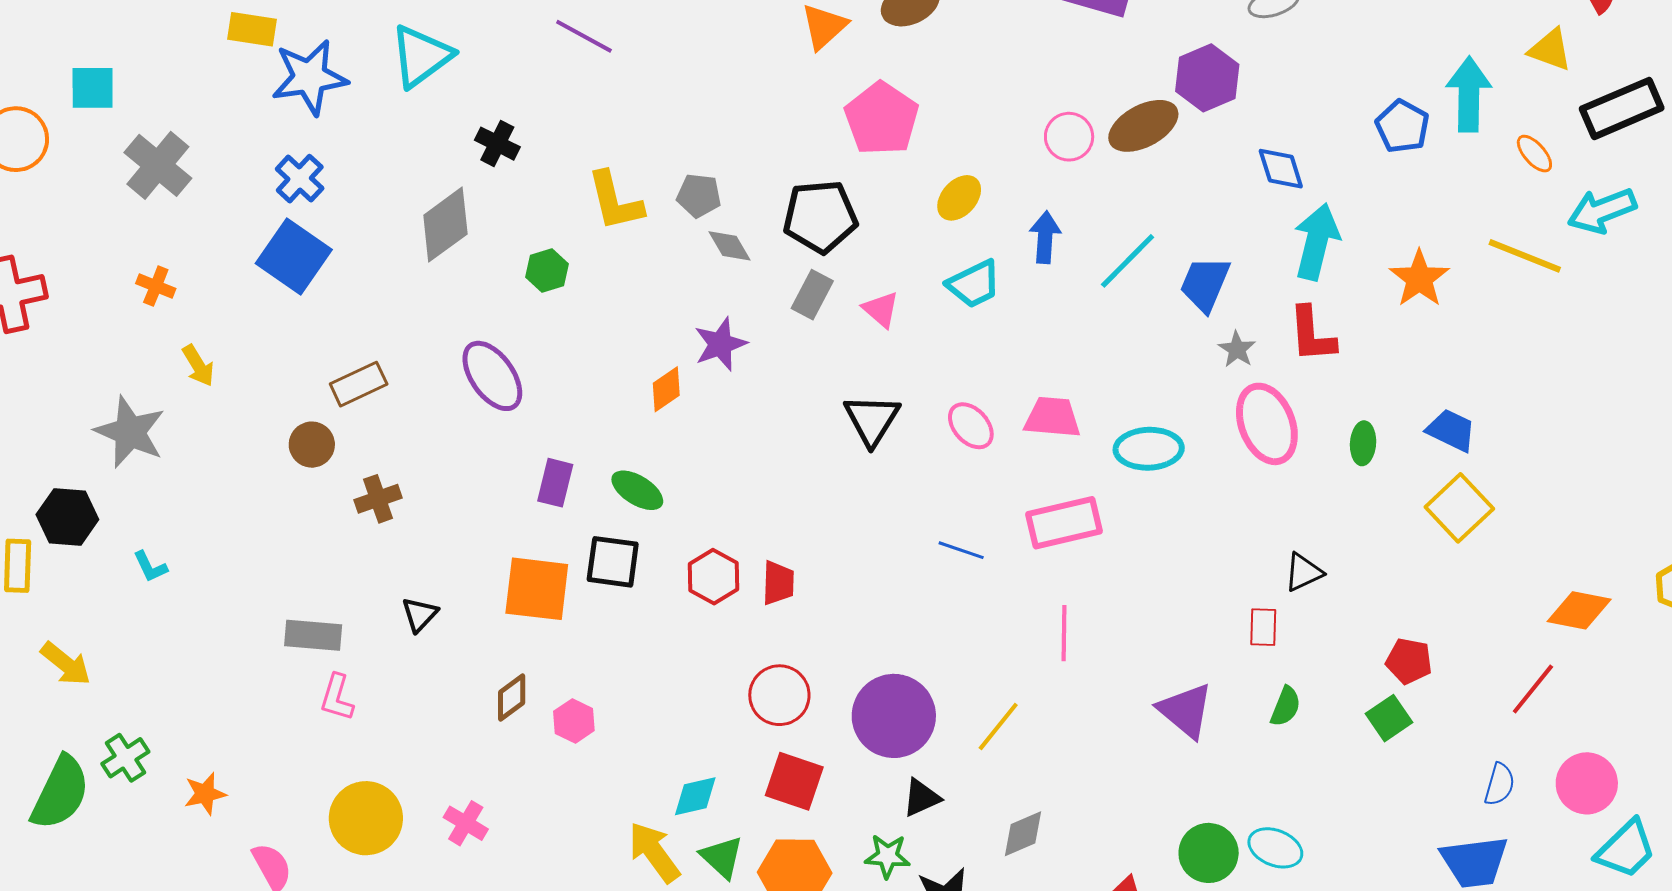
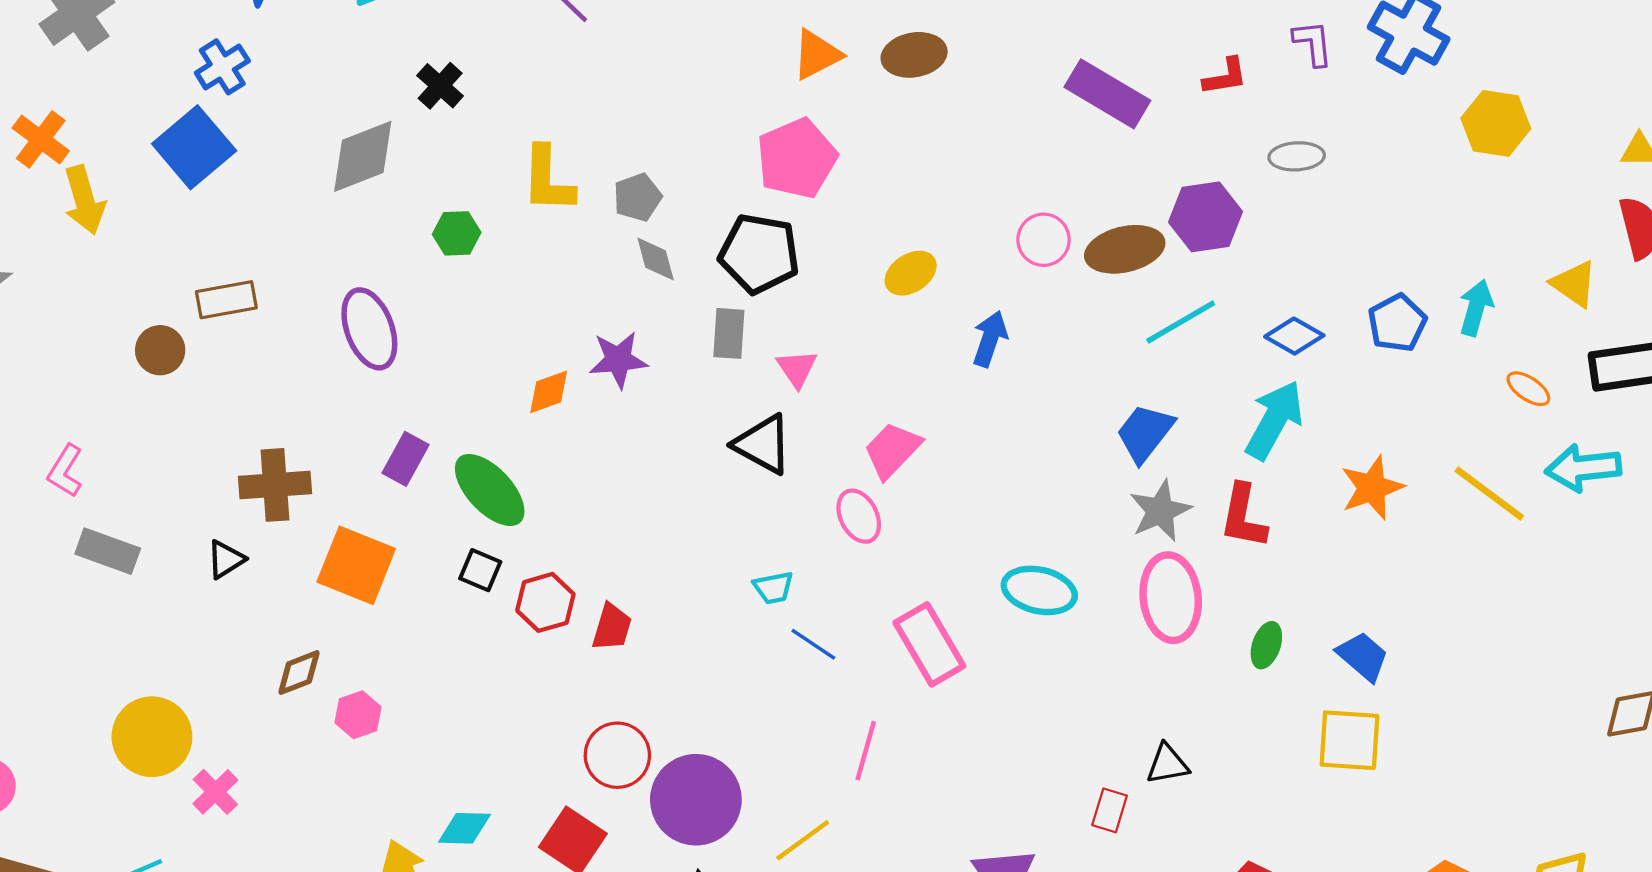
cyan arrow: (1469, 94) -> (1476, 308), size x0.7
pink pentagon: (882, 119) -> (797, 158), moved
orange ellipse: (1534, 154) -> (1528, 389), turned -30
blue diamond: (1281, 169) -> (1294, 336), moved, turned -58
gray pentagon: (699, 195) -> (637, 197), turned 30
cyan line: (1128, 261) -> (1181, 322), moved
cyan trapezoid: (974, 284) -> (773, 588), moved, size x0.7
orange cross: (156, 286) -> (41, 139), size x1.4
gray rectangle: (812, 295) -> (729, 333), turned -39
gray star: (1237, 349) -> (1160, 511), size x1.5
yellow arrow: (198, 366) -> (84, 200), moved, size x1.4
pink trapezoid: (1052, 417) -> (892, 450), moved, turned -66
black triangle: (872, 420) -> (763, 444), moved, turned -48
green ellipse: (637, 490) -> (490, 490), size x1.4
brown cross: (378, 499) -> (275, 485), moved, size x1.4
yellow square: (1459, 508) -> (1349, 740), turned 32
pink rectangle: (1064, 523) -> (929, 644), turned 58
black square: (613, 562) -> (480, 570), moved, size x0.7
pink line: (1064, 633) -> (866, 751), moved
red circle: (779, 695) -> (617, 755), moved
pink L-shape: (337, 697) -> (65, 471), moved
yellow circle: (366, 818) -> (152, 737), moved

